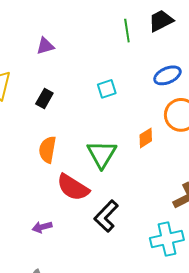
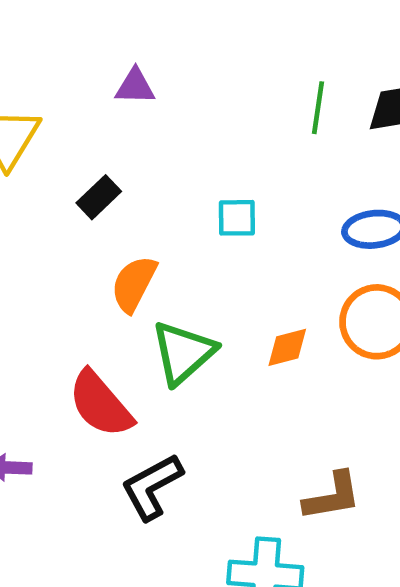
orange semicircle: (47, 150) -> (134, 284), moved

